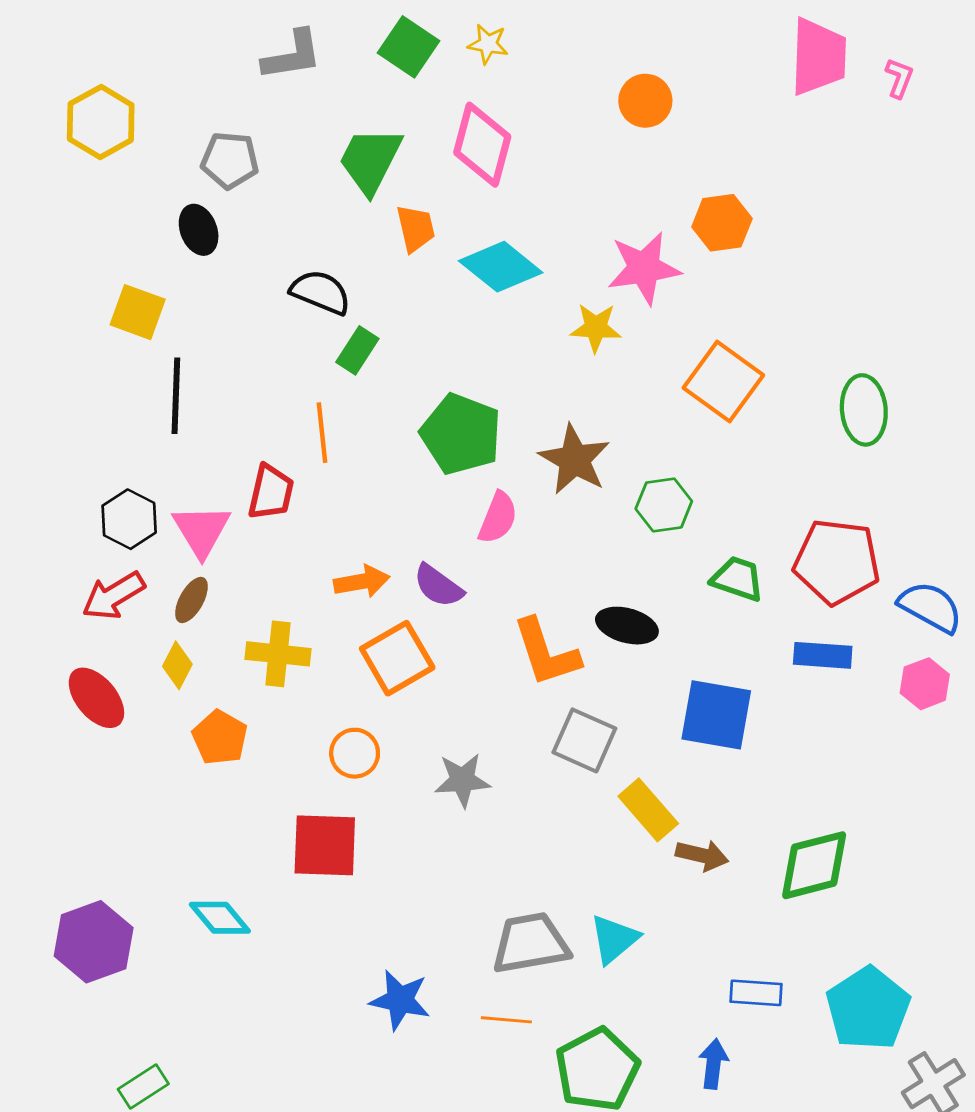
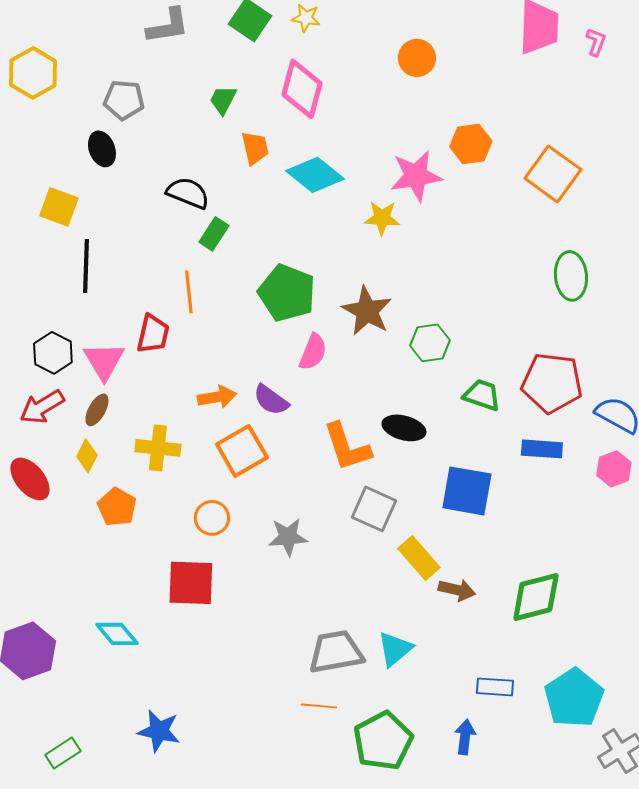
green trapezoid: (370, 160) -> (223, 100), size x0.6
orange square: (723, 382) -> (553, 174), moved
blue star: (400, 1000) -> (159, 731), moved

